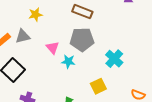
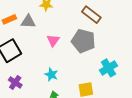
cyan star: (68, 61) -> (51, 75), moved

